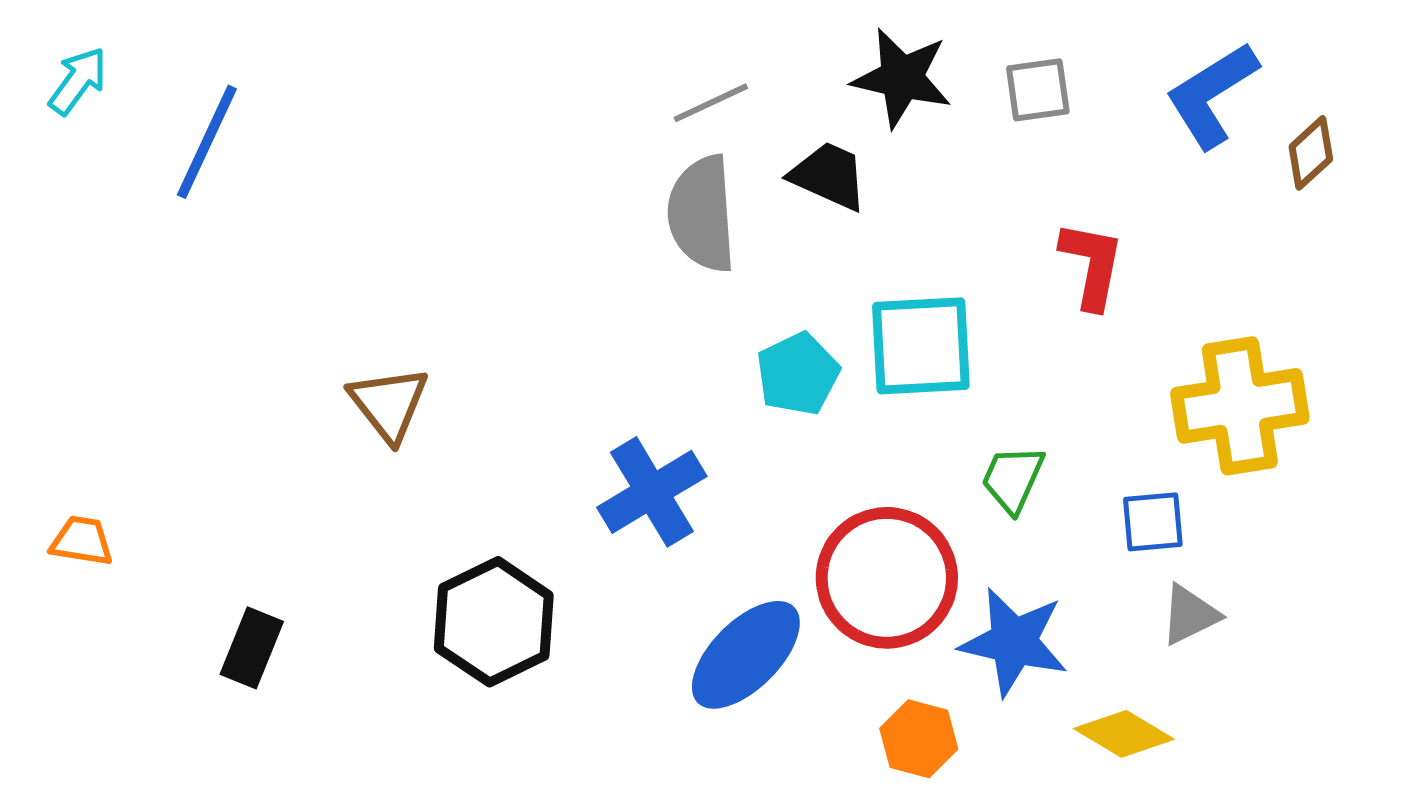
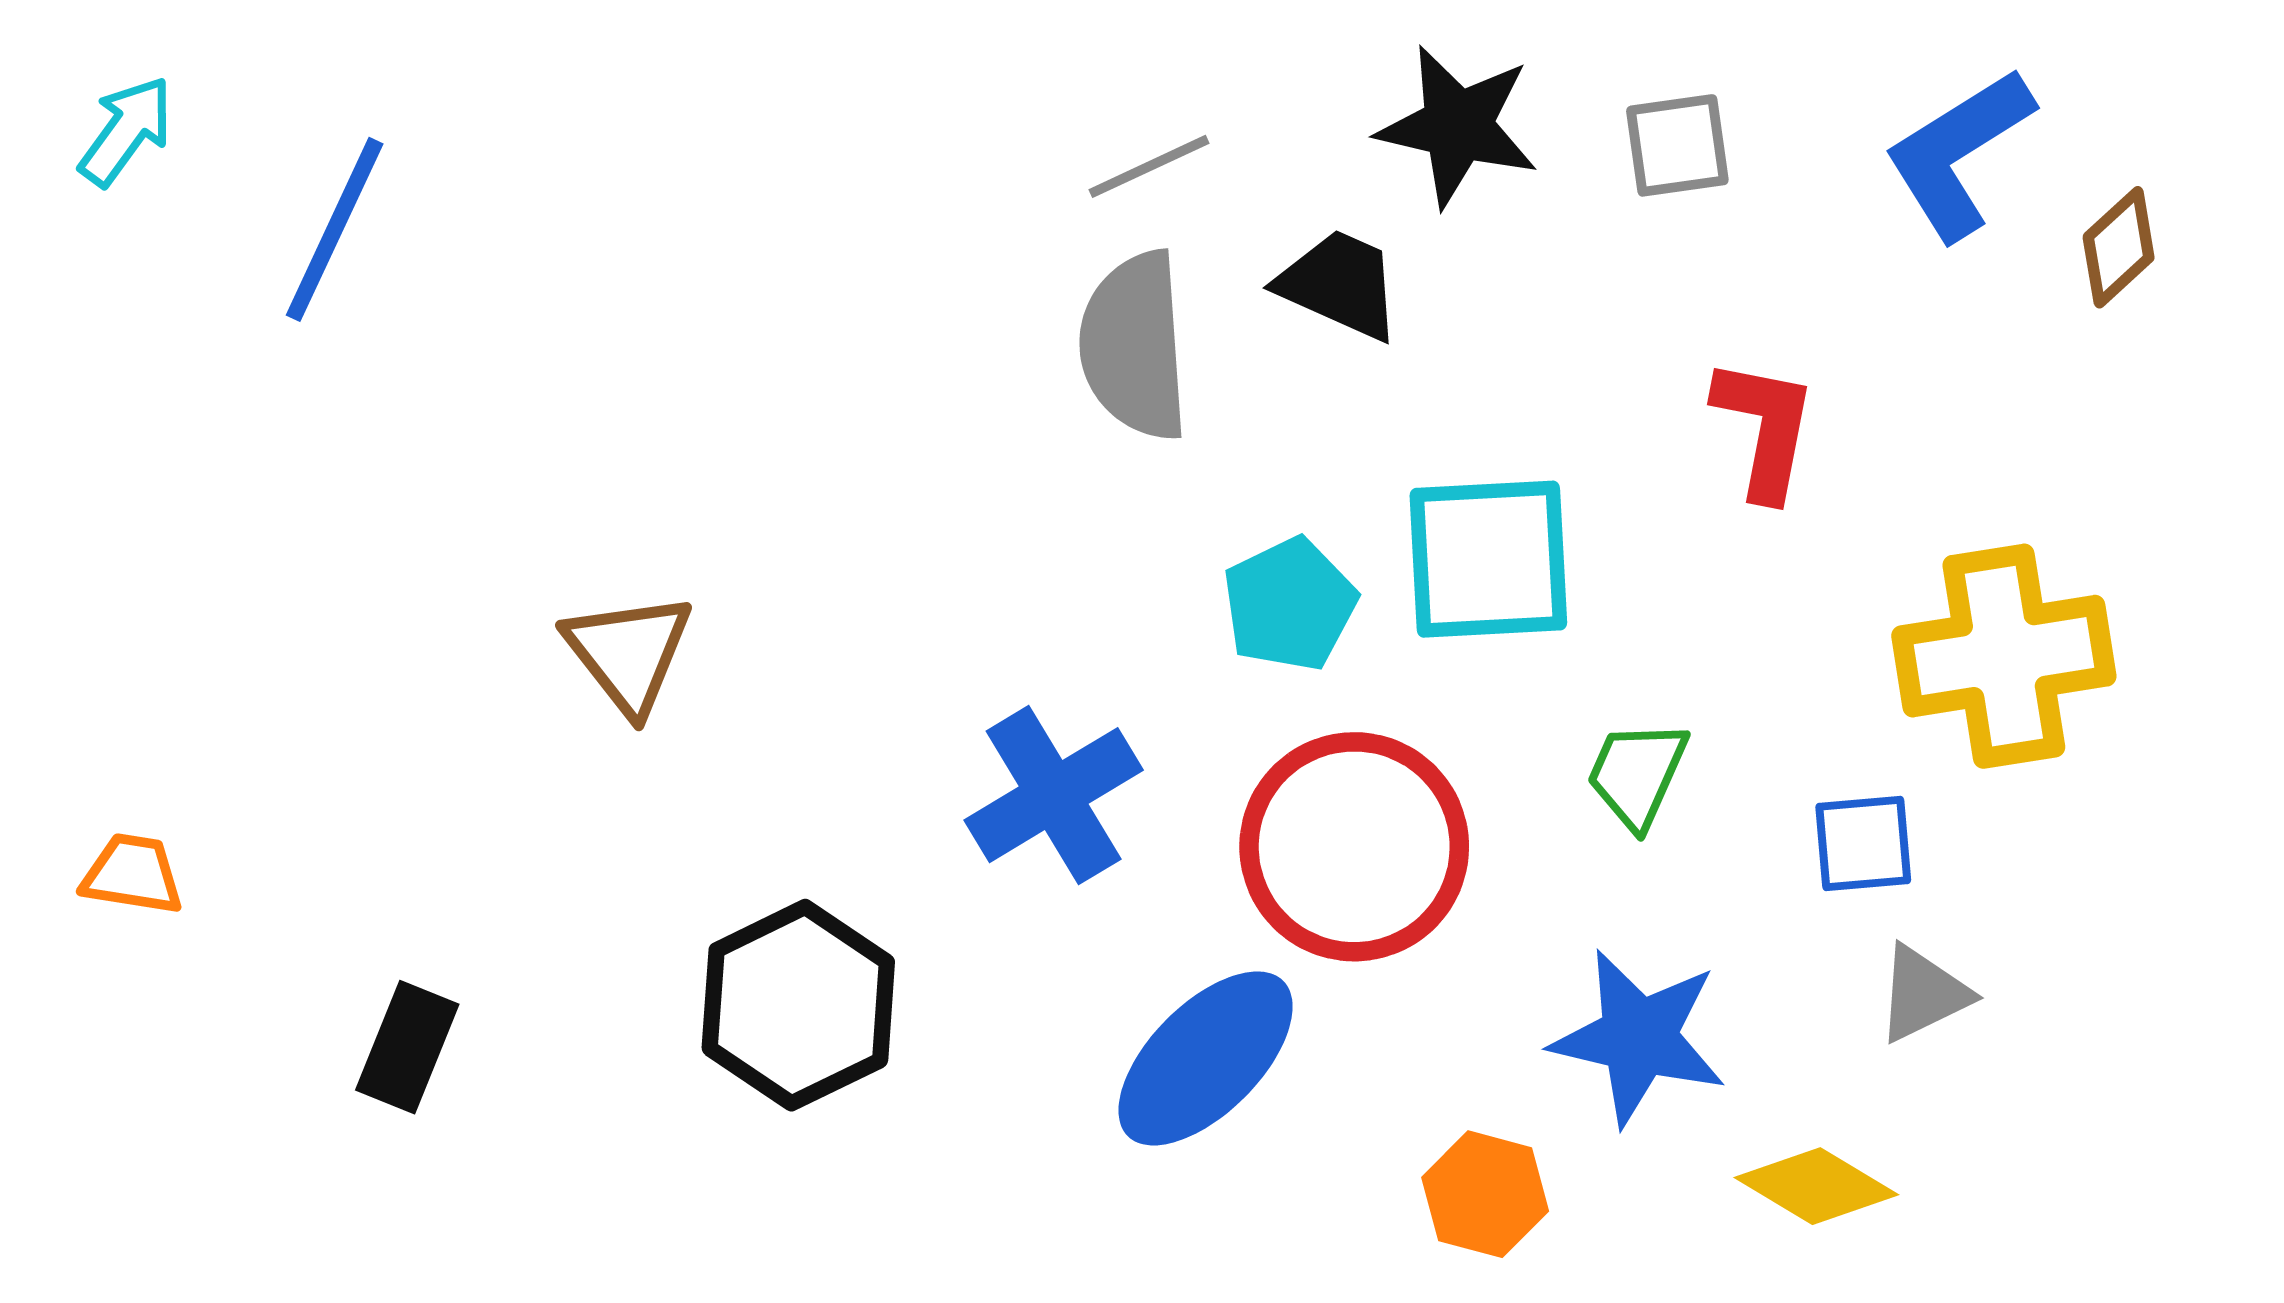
red circle: (887, 578) -> (1354, 847), moved

